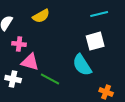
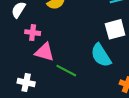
white cross: (13, 79) -> (26, 83), moved

